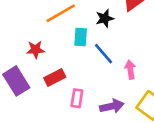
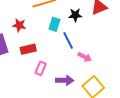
pink arrow: (130, 70) -> (85, 57), turned 112

